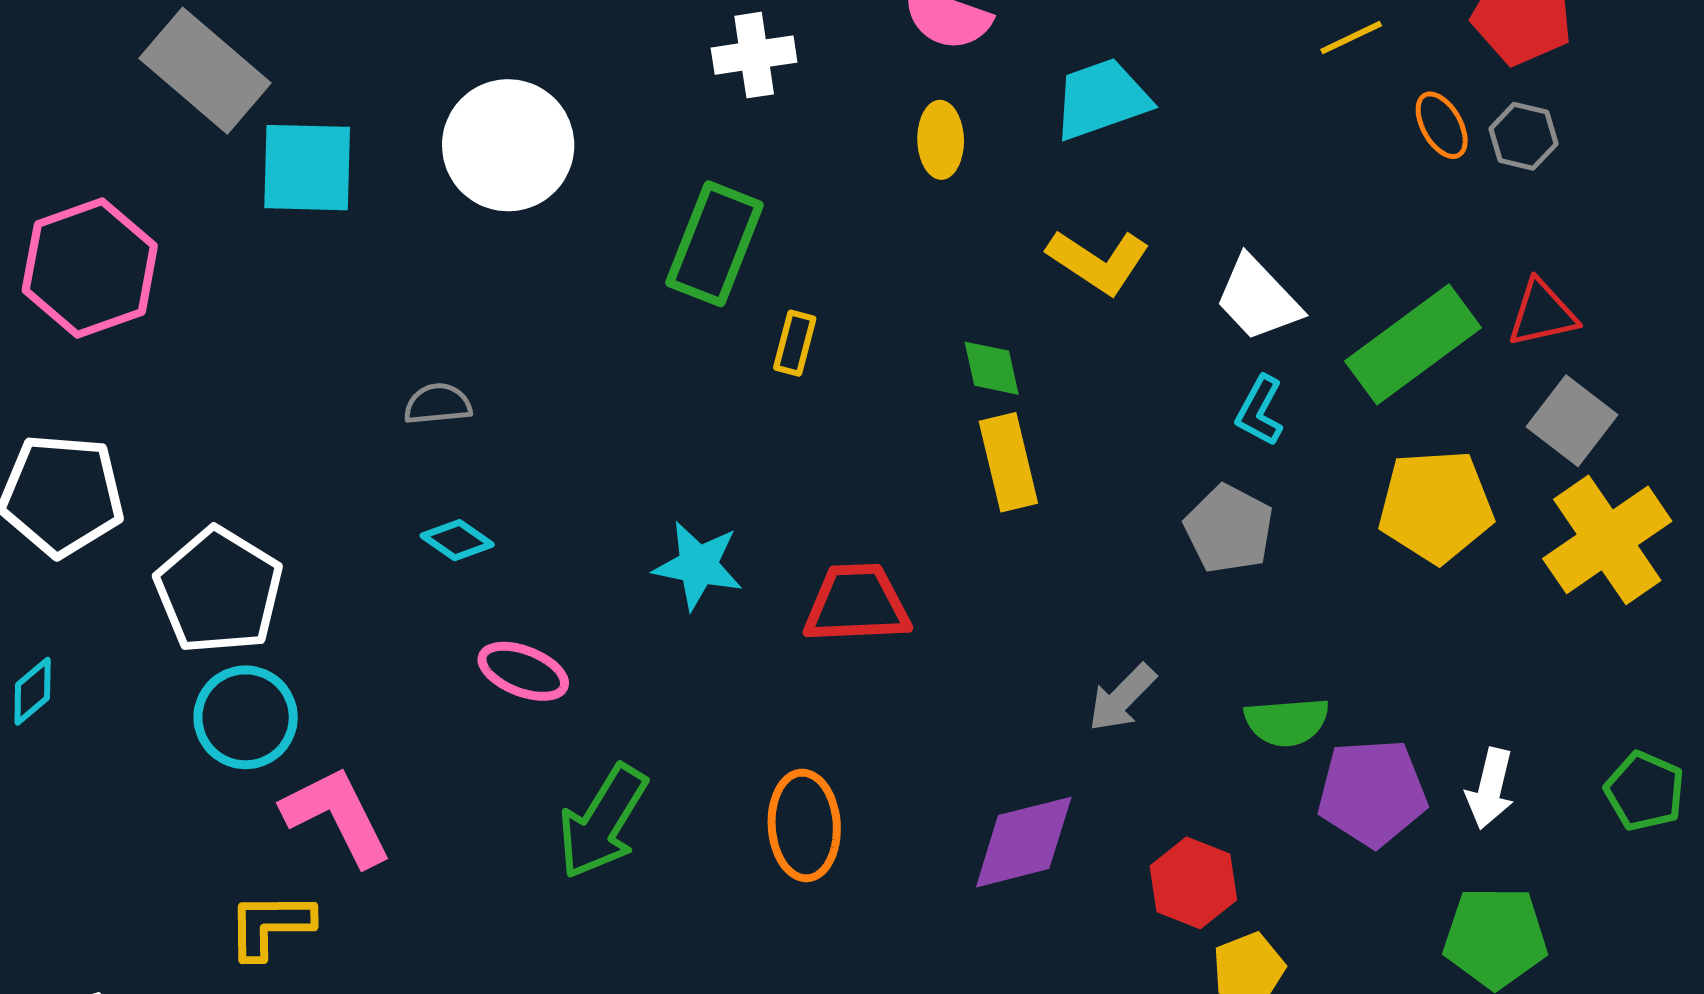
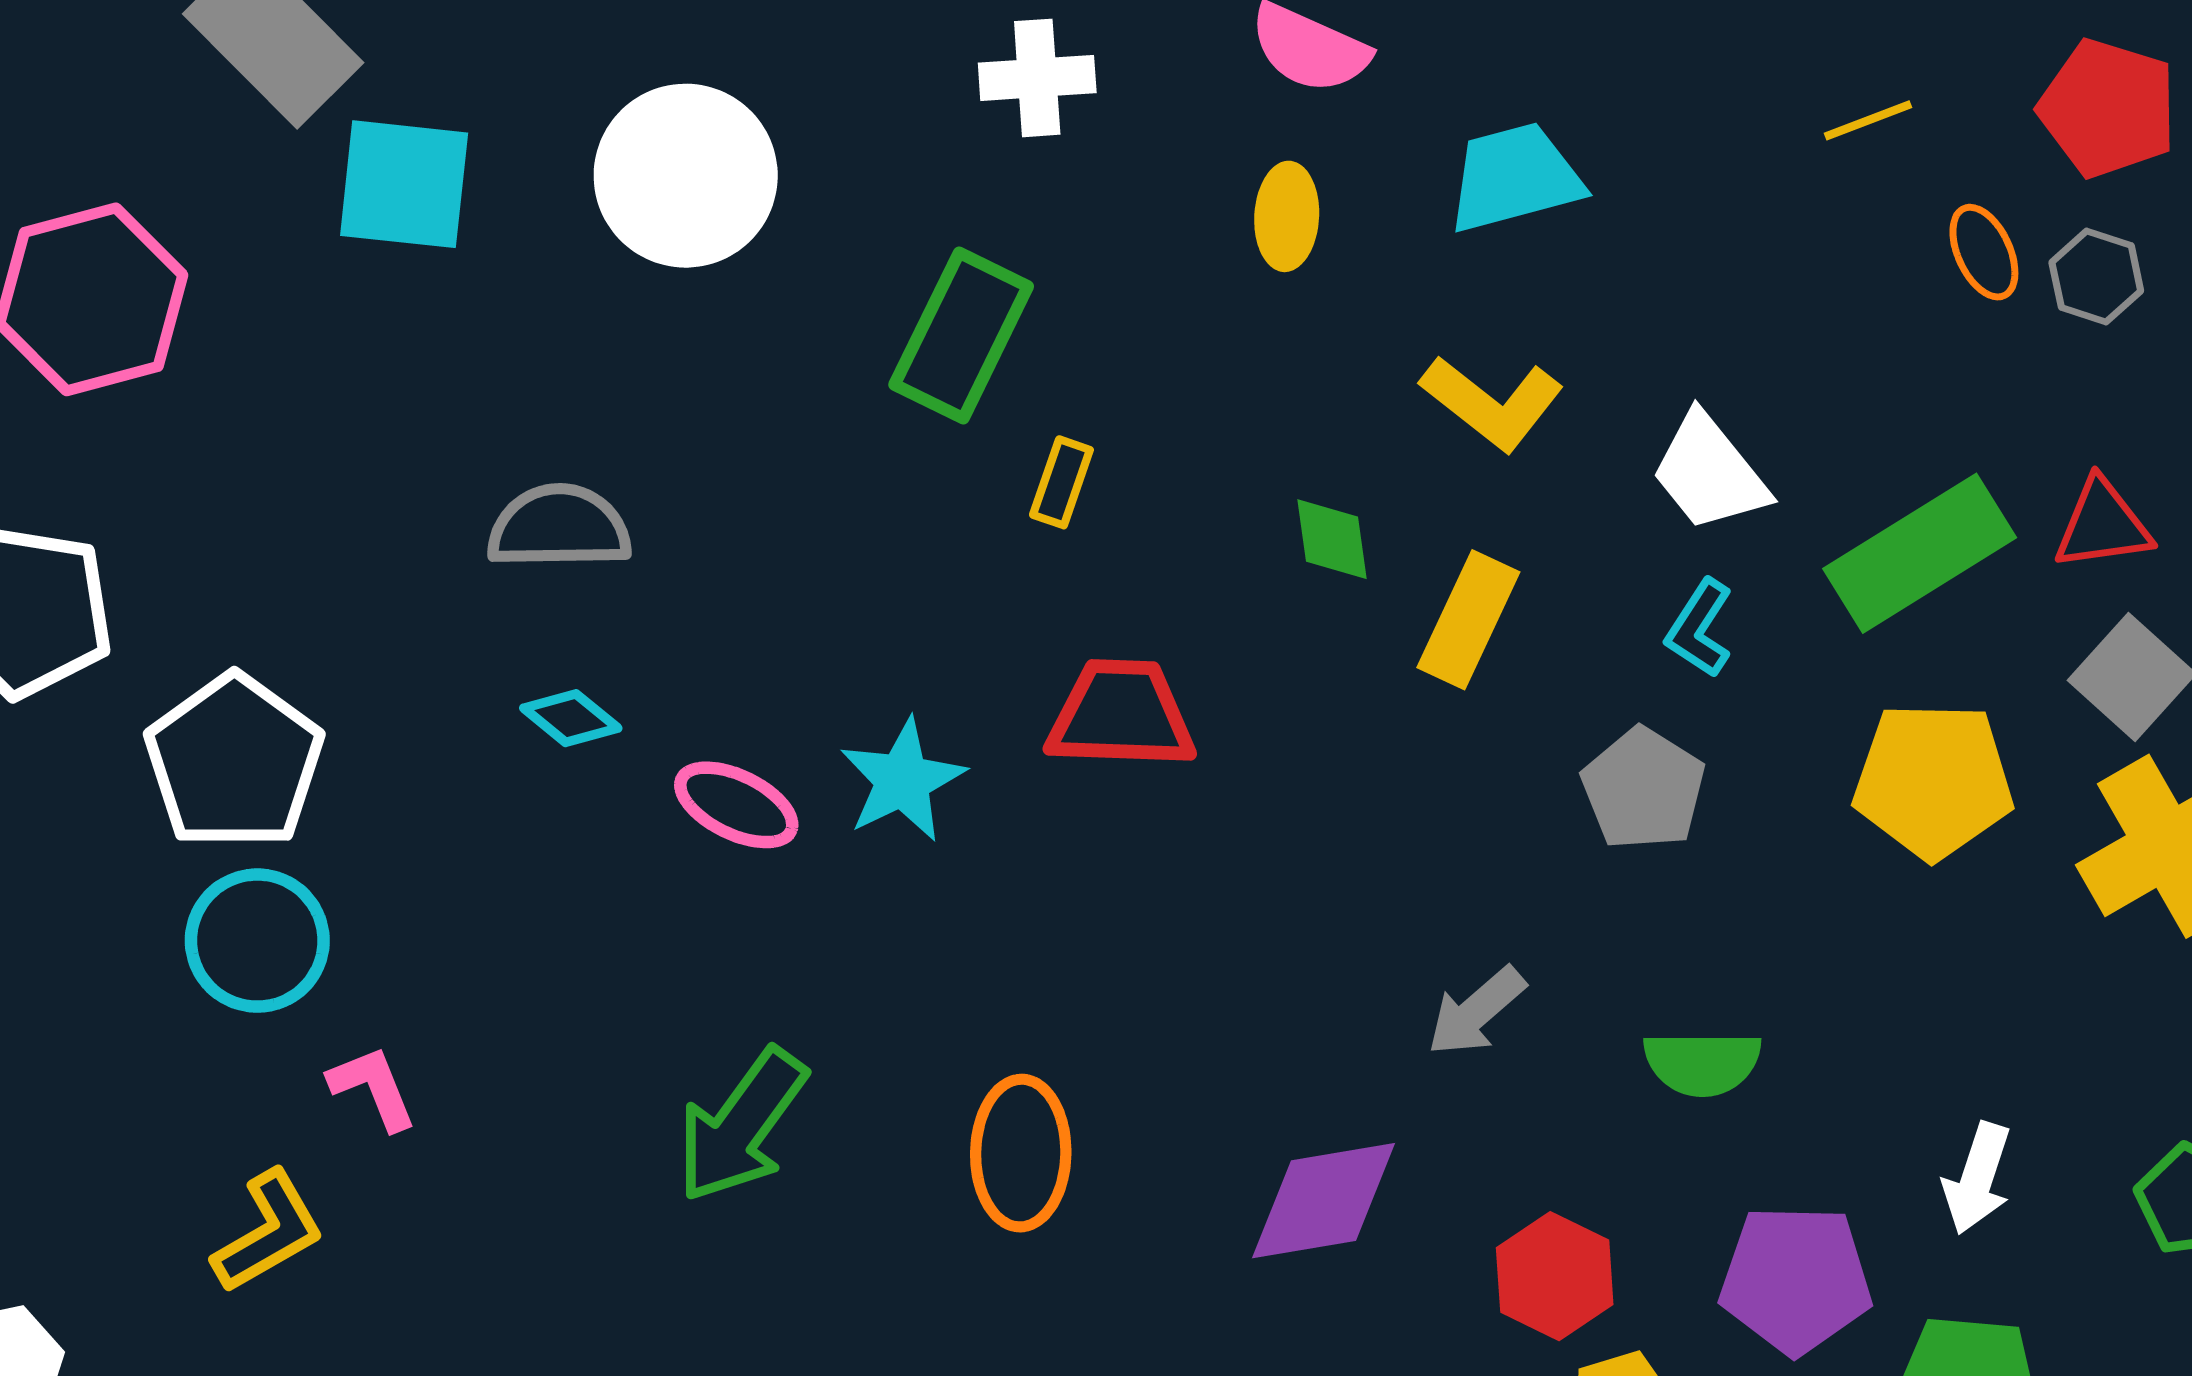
gray semicircle: (438, 404) -> (559, 527), size x1.5
yellow rectangle: (1008, 462) -> (1468, 620), moved, turned 34
cyan star: (698, 565) -> (903, 780), turned 30
red trapezoid: (857, 604) -> (1121, 715), moved
pink ellipse: (523, 671) -> (736, 805), moved
purple pentagon: (1372, 793) -> (1796, 1279), moved
pink L-shape: (337, 816) -> (373, 1088), size x0.6
yellow L-shape: (270, 925) -> (268, 1232), turned 146

